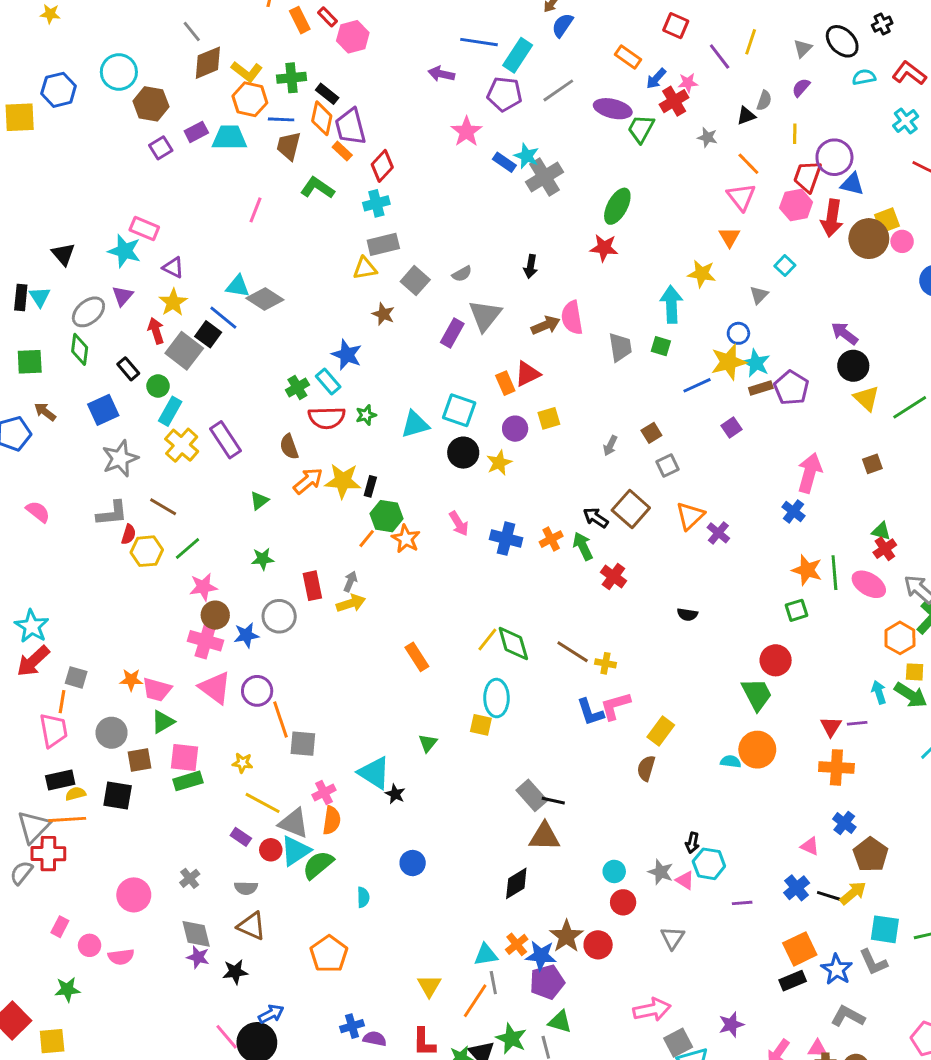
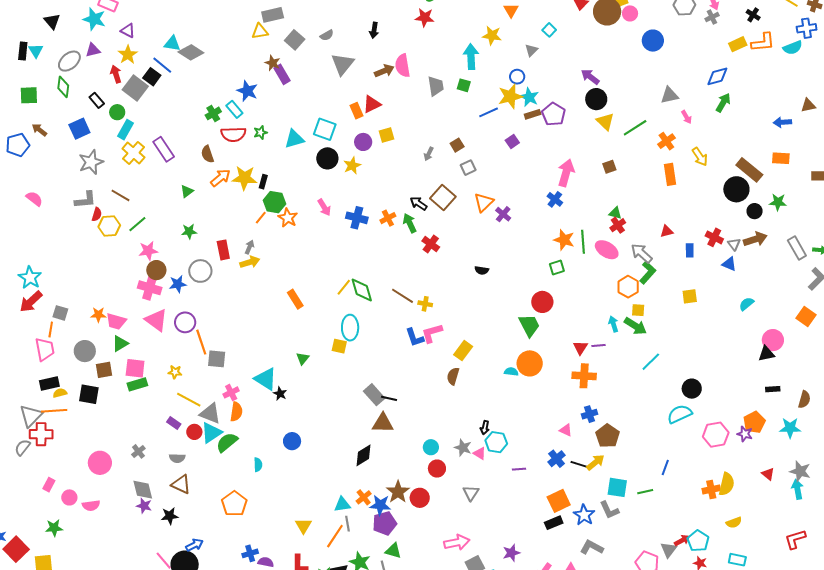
purple triangle: (123, 296) -> (93, 50), turned 35
purple rectangle: (452, 333) -> (282, 74), moved, turned -60
blue cross: (844, 823) -> (589, 414), turned 35

